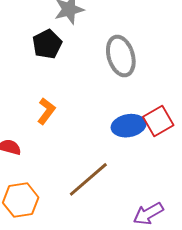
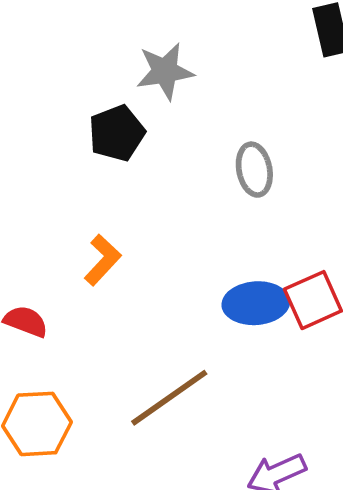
gray ellipse: (121, 56) -> (254, 170), size x0.7

